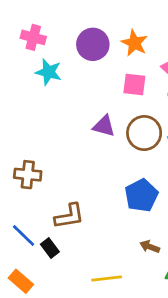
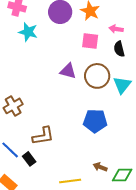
brown cross: (28, 175) -> (13, 106), turned -36
blue pentagon: (141, 195) -> (95, 121), turned 30
brown arrow: (150, 247) -> (100, 167), moved

